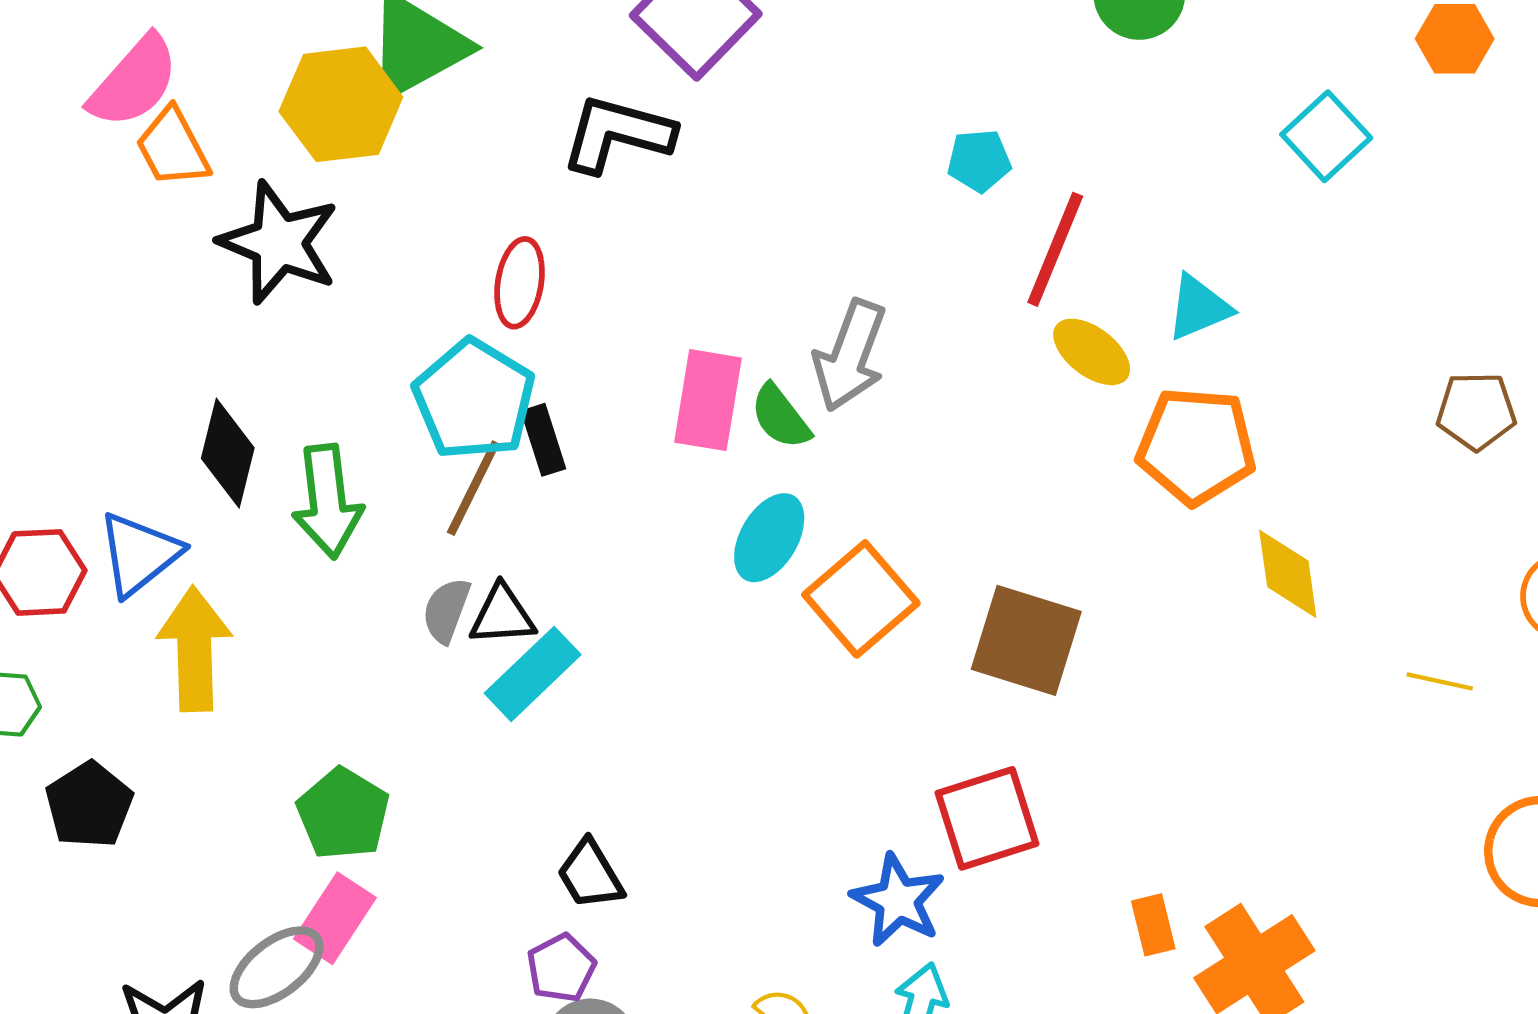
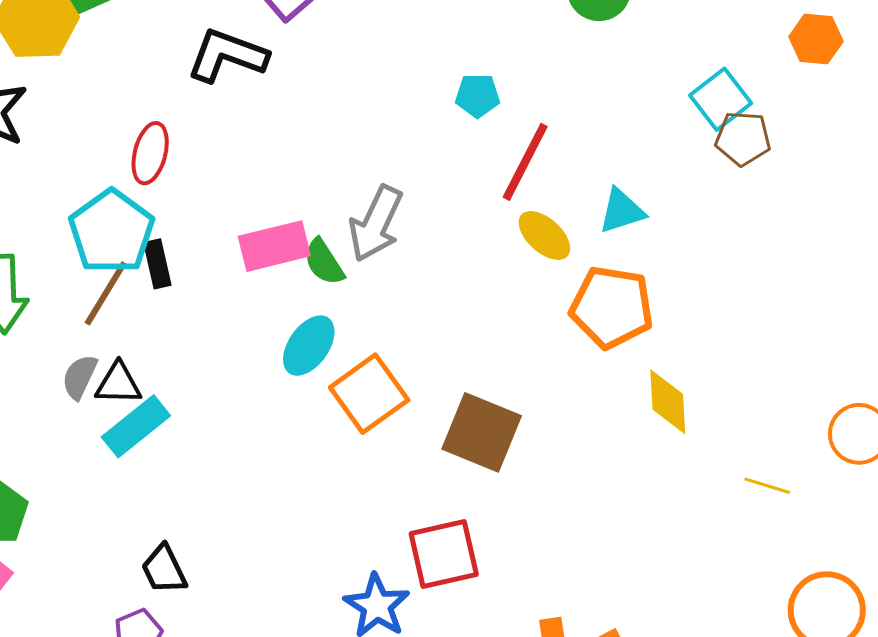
pink rectangle: (708, 400) -> (274, 246), turned 62
brown pentagon: (1476, 411) -> (743, 139), moved

